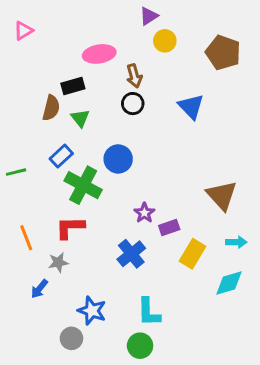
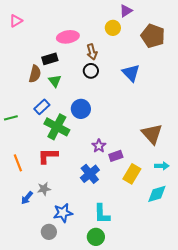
purple triangle: (149, 16) -> (126, 11), moved
gray star: (58, 263) -> (44, 189), moved
blue star: (92, 311) -> (63, 213), turned -30

